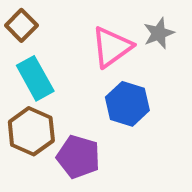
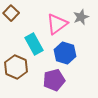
cyan rectangle: (35, 78) -> (34, 44), moved
purple pentagon: (78, 157) -> (54, 80), moved, turned -30

